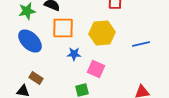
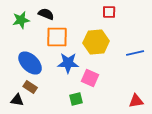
blue ellipse: (30, 41) -> (30, 63), moved
blue star: (74, 54) -> (68, 63), size x1.5

